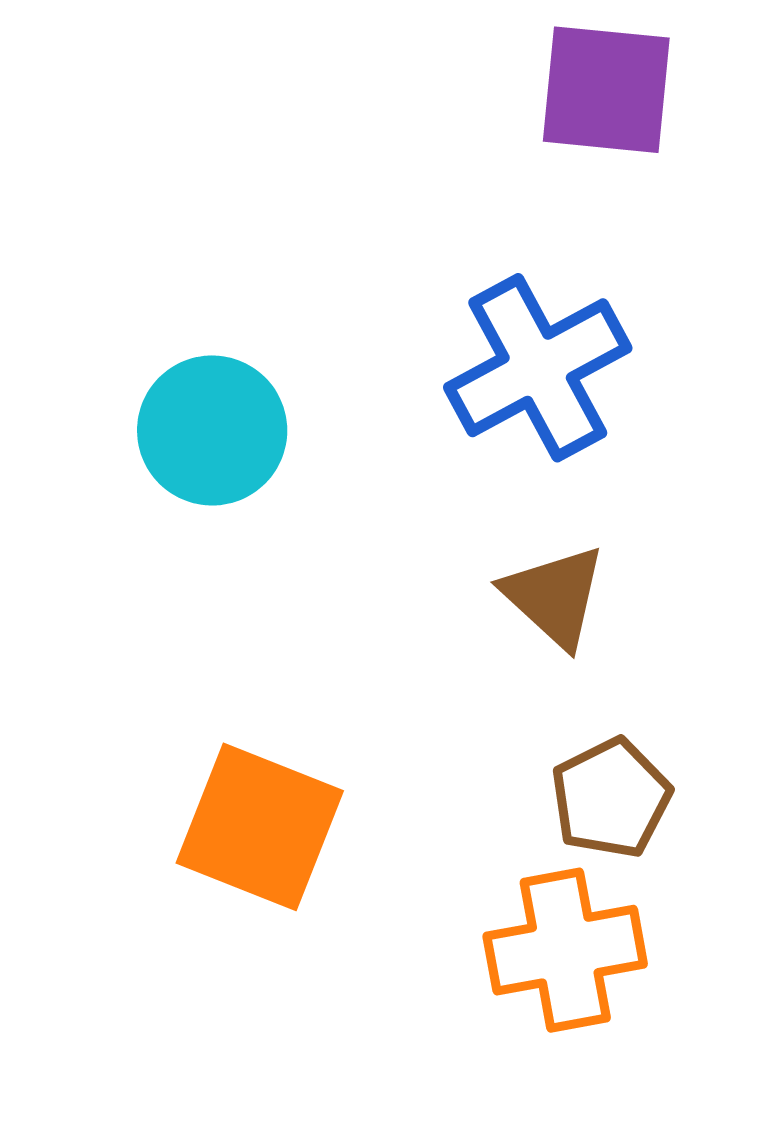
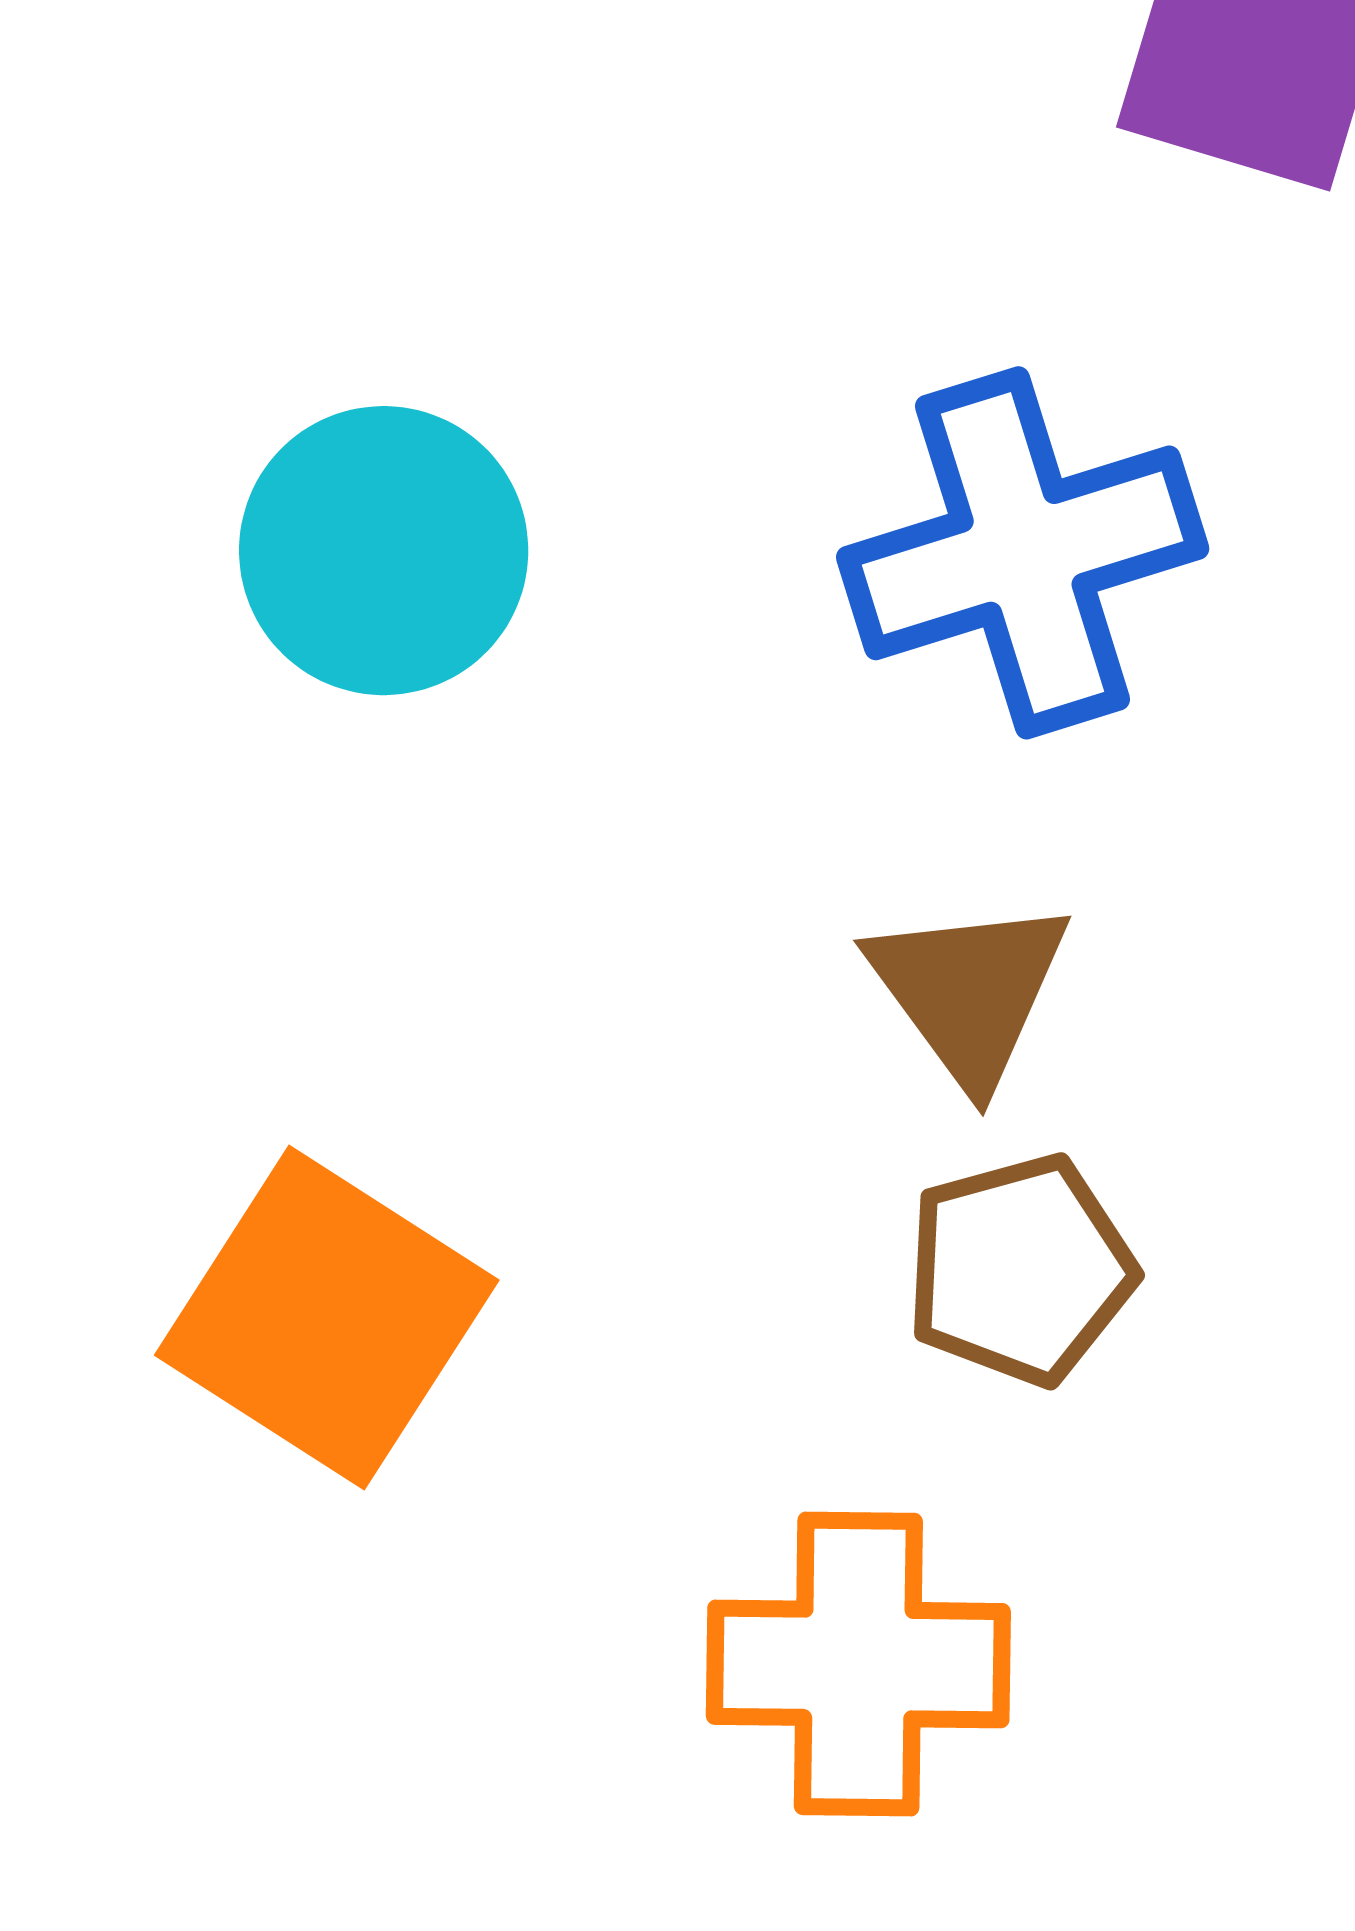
brown pentagon: (611, 798) -> (1020, 1270), moved

